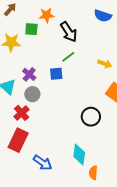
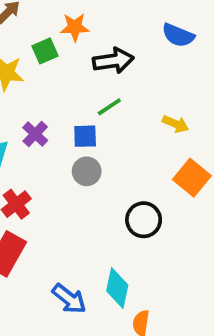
green square: (31, 29) -> (45, 51), turned -32
black arrow: (69, 32) -> (113, 61), turned -70
gray circle: (32, 94) -> (87, 171), moved
blue arrow: (43, 163) -> (69, 299), moved

